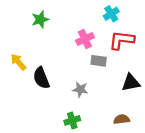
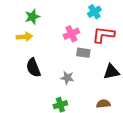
yellow arrow: (18, 62) -> (24, 37), moved, turned 126

